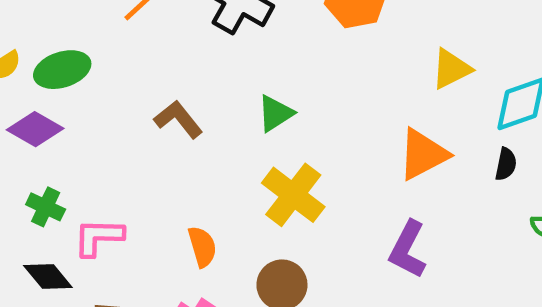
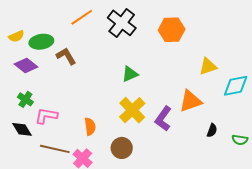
brown L-shape: (178, 119) -> (66, 56), moved
black semicircle: (506, 164) -> (212, 130), moved
purple L-shape: (408, 249) -> (163, 119), moved

